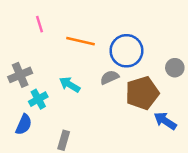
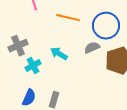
blue semicircle: (24, 125) -> (29, 98), moved

